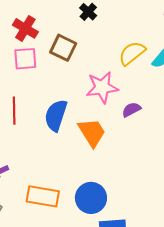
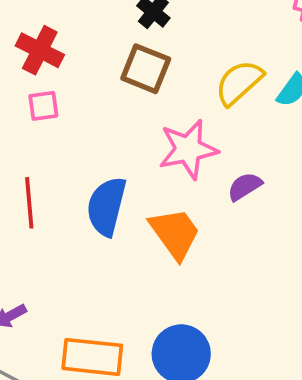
brown square: (63, 48) -> (146, 69), moved
pink square: (25, 59) -> (43, 106), size x0.7

